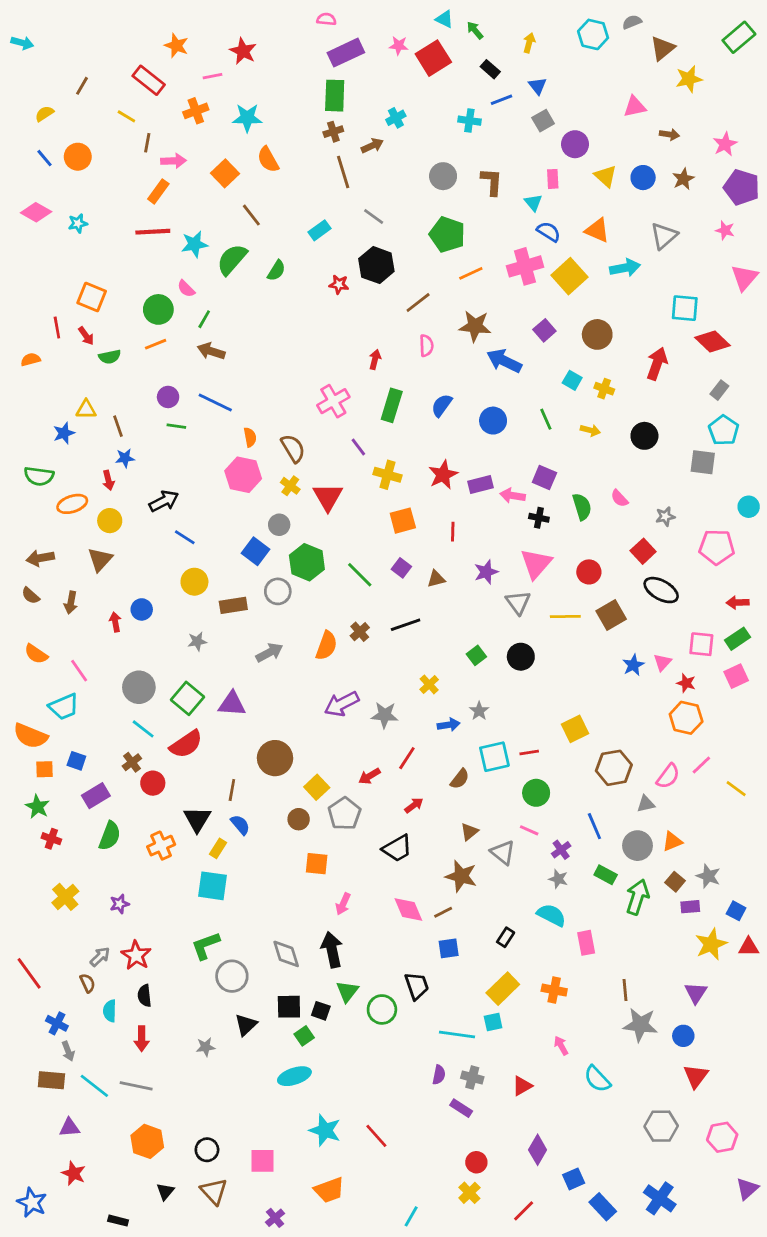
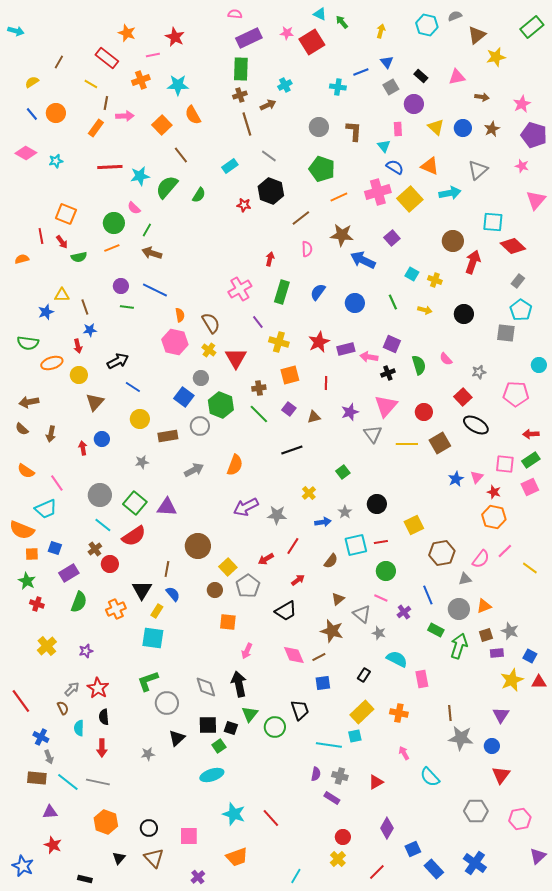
black rectangle: (490, 69) -> (421, 76), moved
orange rectangle: (158, 191) -> (96, 128), moved
brown circle: (597, 334) -> (453, 241), moved
black cross: (539, 518) -> (388, 373), turned -32
brown triangle: (100, 559) -> (95, 402), moved
brown cross: (360, 632) -> (259, 388), moved, turned 32
black circle: (521, 657) -> (377, 504), moved
gray star: (558, 879) -> (379, 633), moved
brown square: (675, 882) -> (486, 635), turned 32

